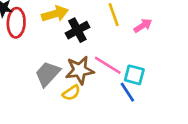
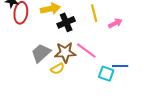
cyan square: (134, 75) -> (106, 74), moved
blue line: (127, 92) -> (120, 66), moved, turned -63

